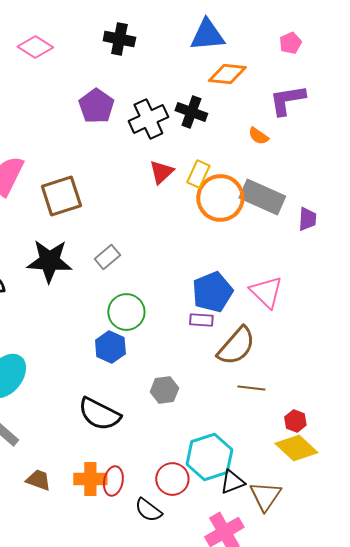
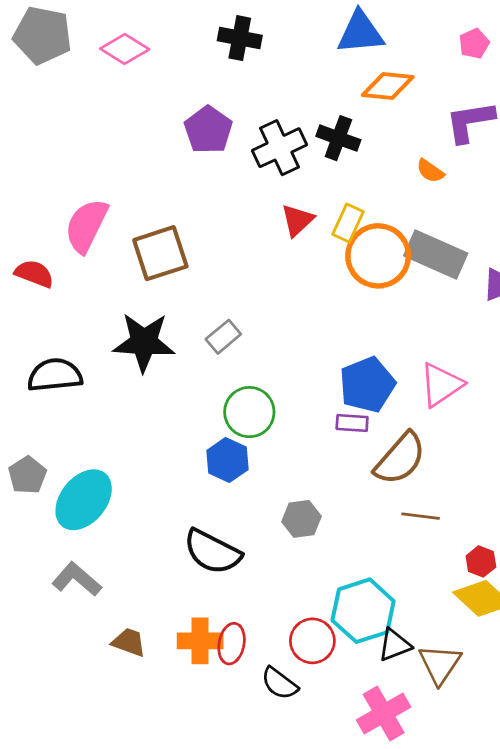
pink triangle: (266, 292) -> (441, 385), turned 42

